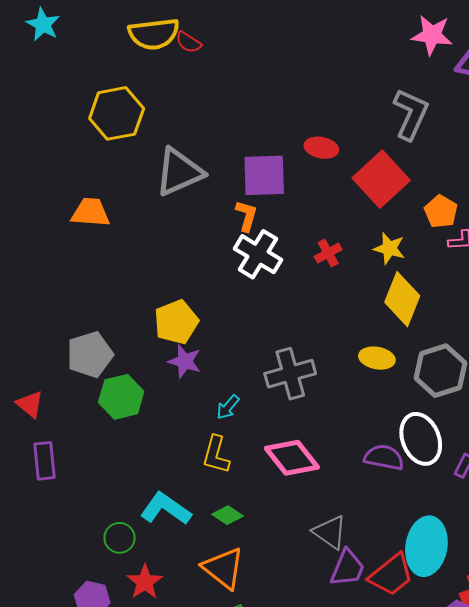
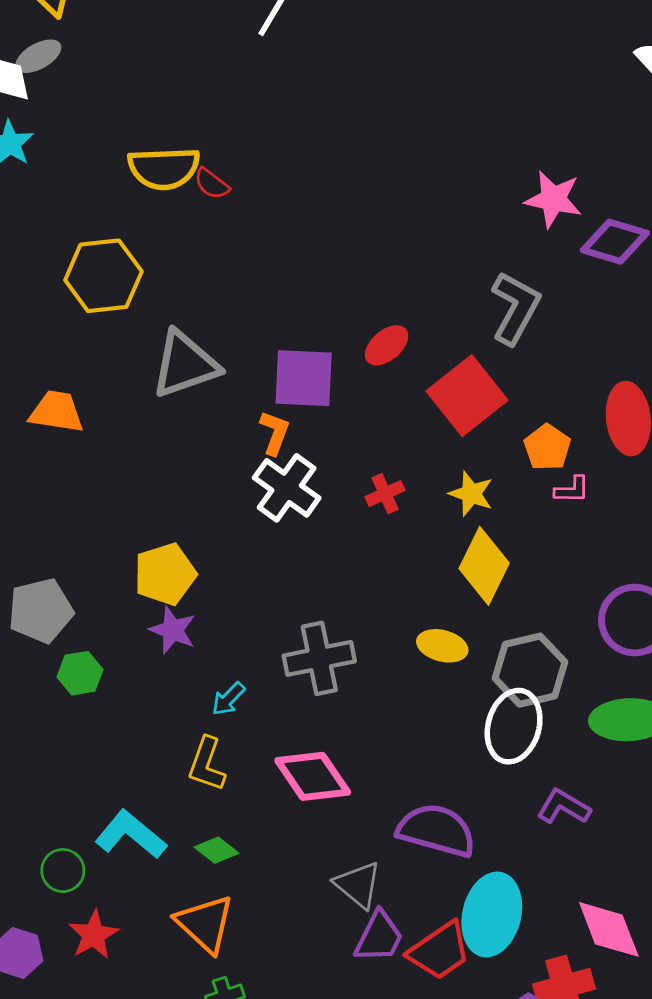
red ellipse: (321, 148) -> (387, 345), turned -56
green hexagon: (121, 397) -> (80, 673), size x0.7
white ellipse: (421, 439) -> (514, 726), moved, turned 33
purple semicircle: (384, 457) -> (436, 830), moved, size x1.4

